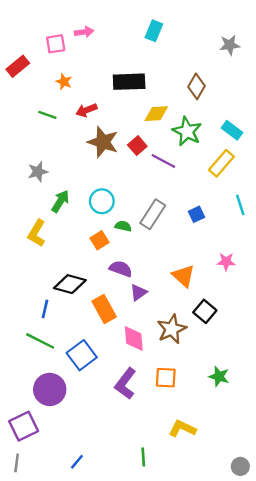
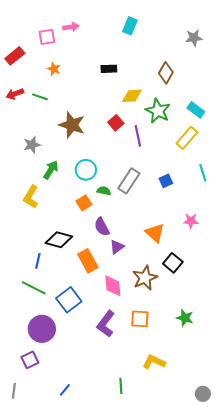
black rectangle: (129, 82) -> (109, 69), size x0.6
red arrow: (86, 110) -> (15, 94), moved
brown star: (103, 142) -> (72, 125), moved
purple line: (163, 161) -> (138, 136), turned 50
purple semicircle: (121, 269) -> (102, 227), turned -138
purple square: (24, 426) -> (30, 360), moved, size x0.7

